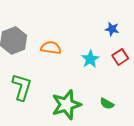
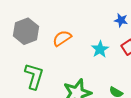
orange semicircle: (51, 48) -> (62, 38), turned -42

